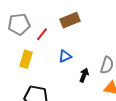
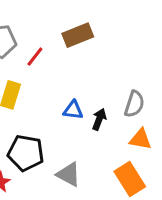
blue triangle: (65, 56) -> (73, 110), moved, turned 32

